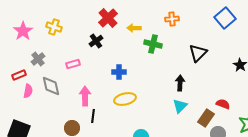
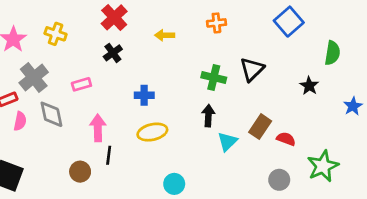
red cross: (108, 18) -> (114, 17), moved
green cross: (153, 44) -> (214, 77), moved
gray cross: (38, 59) -> (34, 77), size x1.5
black arrow: (180, 83) -> (208, 116), moved
brown rectangle: (206, 118) -> (260, 127), moved

